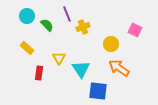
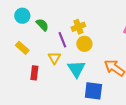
purple line: (67, 14) -> (62, 40), moved
yellow circle: (111, 44) -> (84, 44), moved

